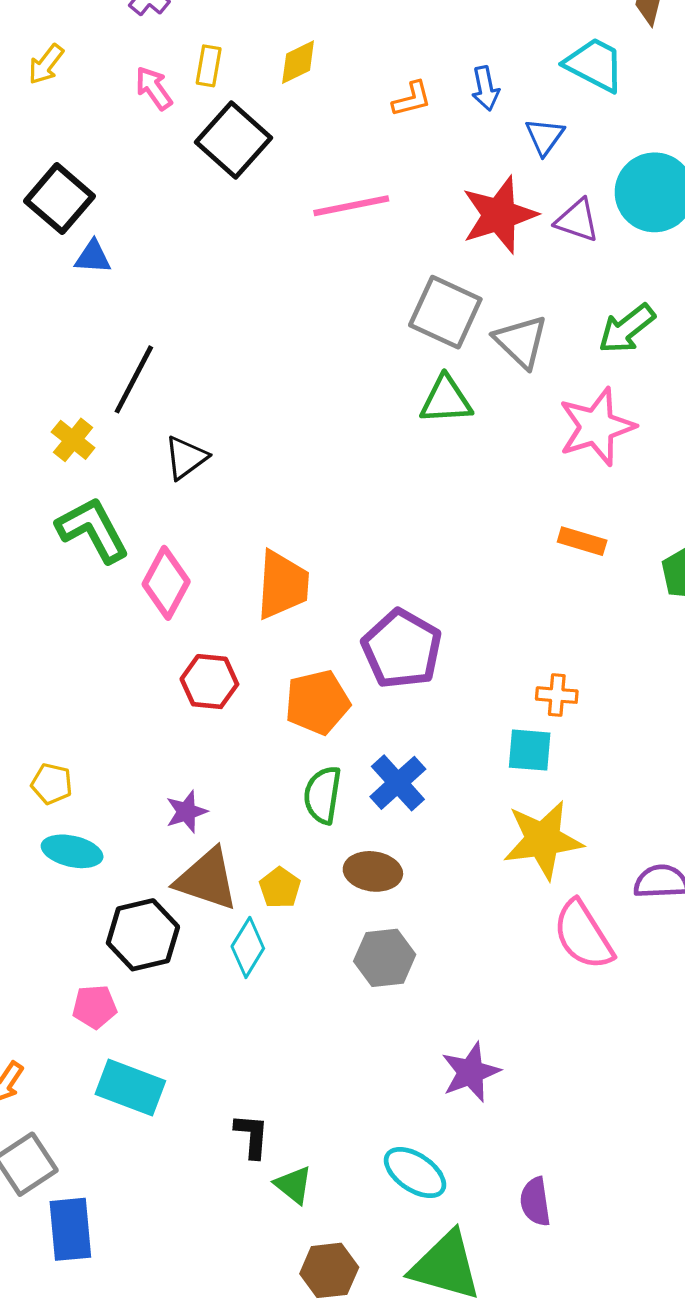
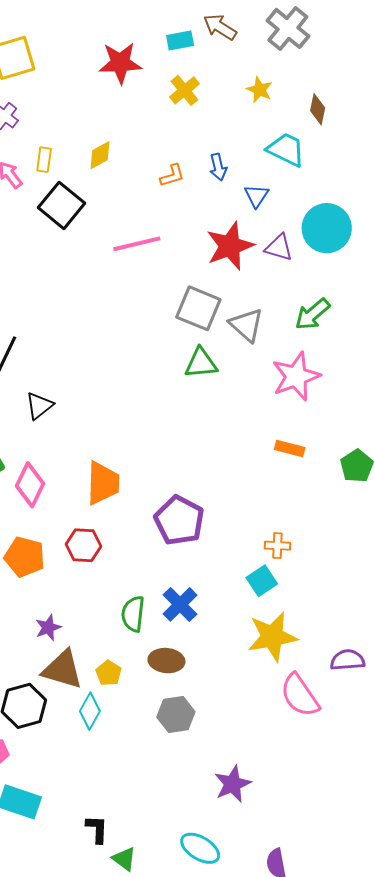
red hexagon: (209, 682) -> (83, 545), moved
orange pentagon: (317, 702) -> (25, 557), moved, turned 30
cyan square: (530, 750) -> (262, 581), turned -36

